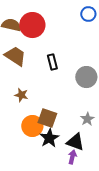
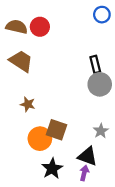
red circle: (32, 25) -> (40, 27), size x0.7
black rectangle: (52, 62) -> (95, 64), moved
black star: (49, 138) -> (52, 169), moved

